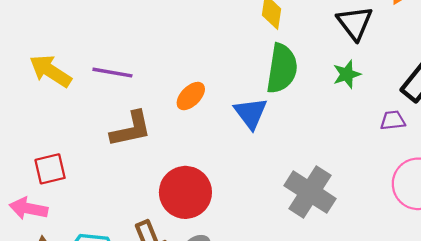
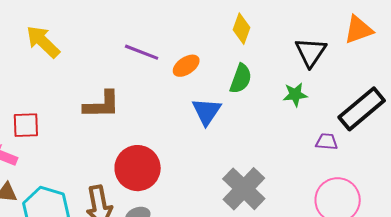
green semicircle: (282, 68) -> (241, 79), size x0.7
purple line: (112, 73) -> (142, 52), moved
orange ellipse: (191, 96) -> (186, 66), moved

